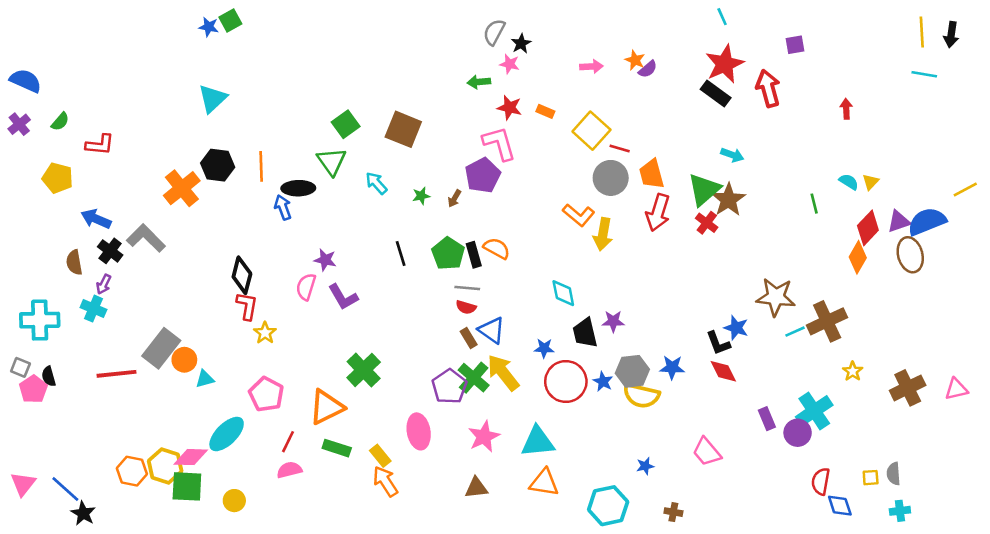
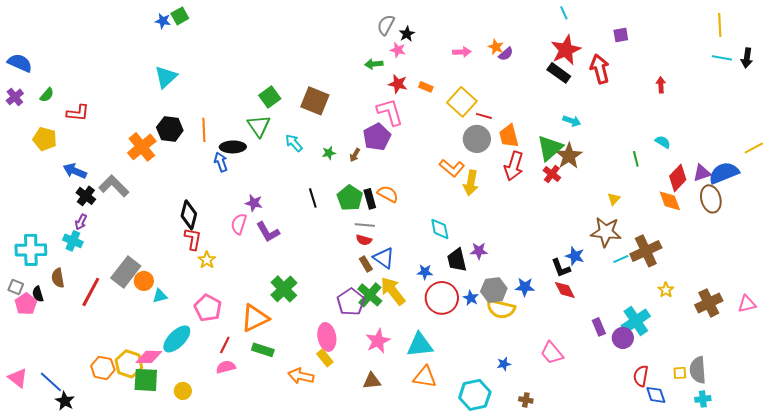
black arrow: (951, 35) -> (747, 58), moved
yellow triangle: (871, 182) -> (614, 199), moved
orange diamond: (858, 257) -> (670, 201), turned -50
brown semicircle: (74, 262) -> (58, 278), moved
red line: (116, 374) -> (91, 292), turned -56
yellow rectangle: (380, 456) -> (325, 358), moved
gray semicircle: (894, 474) -> (698, 370), size x1.5
orange arrow: (385, 481) -> (301, 376), turned -45
pink triangle: (23, 484) -> (18, 378), turned -30

